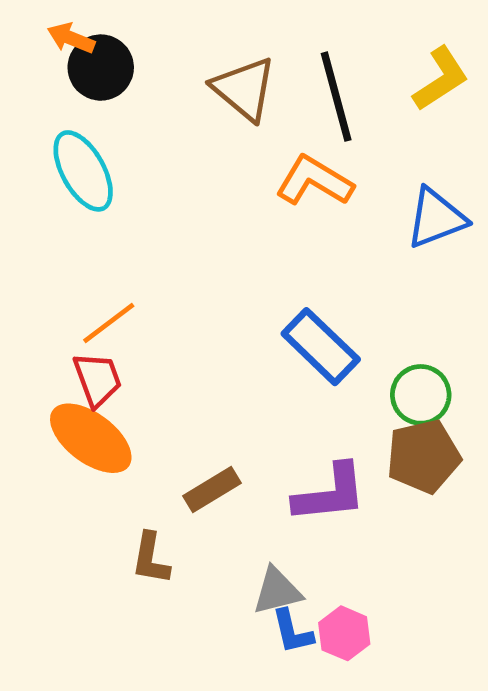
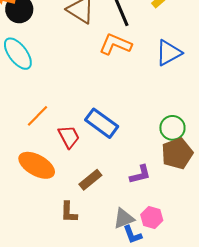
blue rectangle: (321, 347) -> (102, 123), moved
red trapezoid: (97, 379) -> (69, 137), moved
purple L-shape: (330, 493) -> (140, 174), size x0.7
pink hexagon: (344, 633) -> (152, 218), moved

